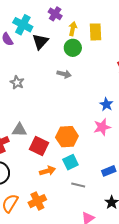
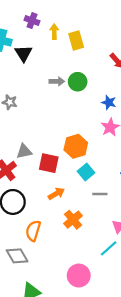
yellow rectangle: (95, 32) -> (76, 41), moved
green circle: (73, 48) -> (78, 82), moved
orange arrow: (47, 171) -> (56, 194), moved
orange cross: (37, 201) -> (73, 220), moved

